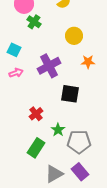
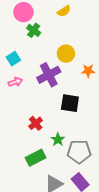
yellow circle: (74, 36) -> (66, 54), moved
cyan square: (14, 50) -> (13, 59), turned 32
green rectangle: (36, 148) -> (36, 158), turned 30

